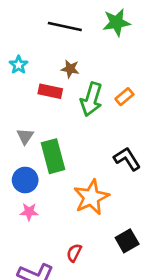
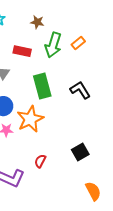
red rectangle: (50, 91) -> (22, 51), moved
green rectangle: (53, 156) -> (42, 86), moved
orange star: (91, 197) -> (30, 119), moved

